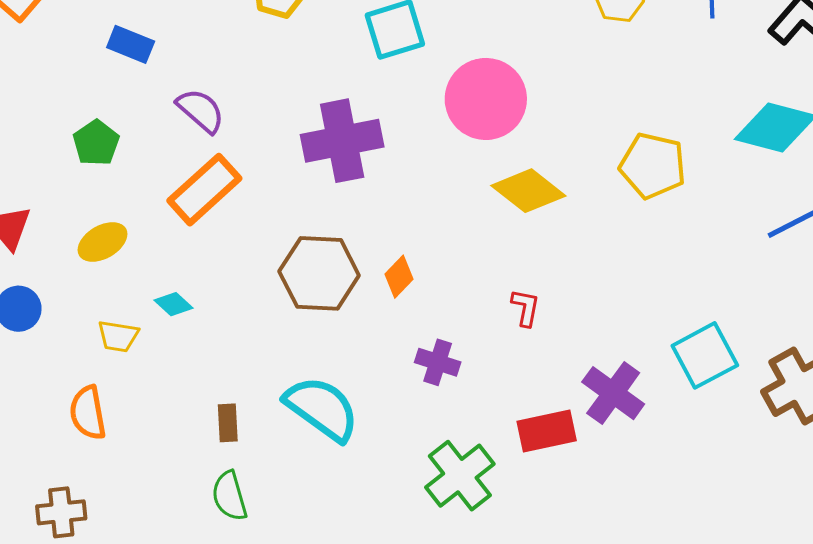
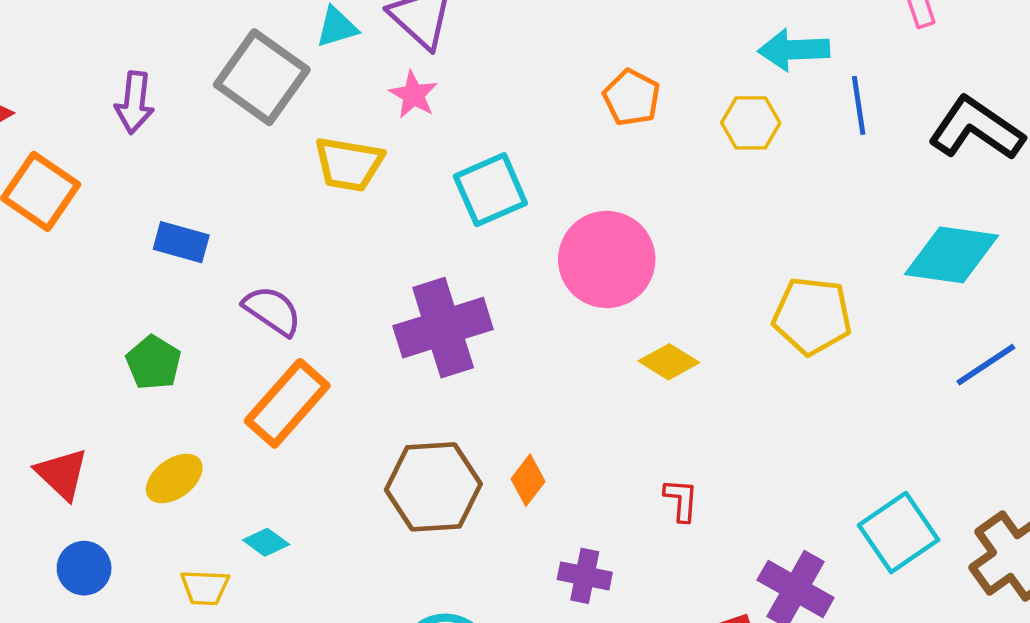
yellow diamond: (528, 191) -> (669, 362), size x0.7

